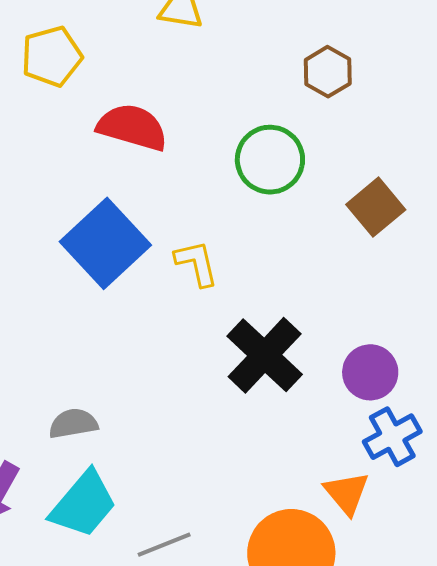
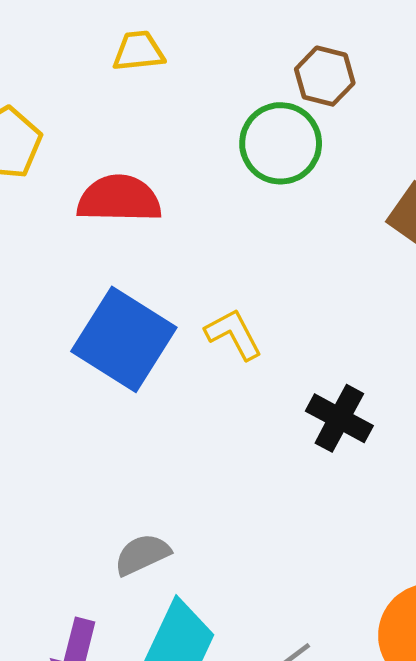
green circle: (270, 160) -> (281, 143), moved
black cross: (265, 355) -> (339, 418), size x0.7

